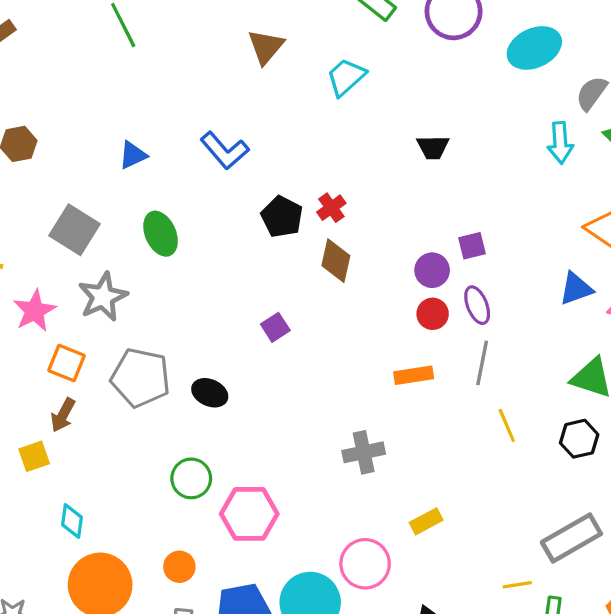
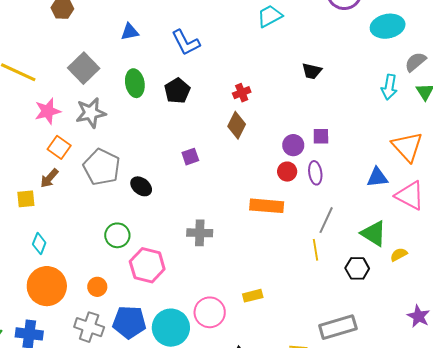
black pentagon: (282, 217) -> (177, 91), moved
gray line: (482, 363) -> (326, 220), moved
orange rectangle: (414, 375) -> (267, 206), size x1.4
gray cross: (364, 452) -> (200, 233), moved

